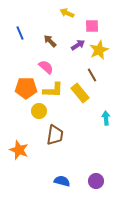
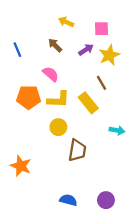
yellow arrow: (67, 13) -> (66, 22), moved
blue line: (20, 33) -> (17, 50), moved
yellow circle: (39, 111) -> (58, 127), moved
cyan arrow: (106, 118) -> (117, 130), turned 104
brown trapezoid: (55, 135) -> (77, 150), moved

